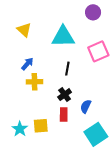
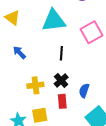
blue arrow: (27, 64) -> (19, 53), turned -80
yellow cross: (34, 82) -> (35, 85), moved

